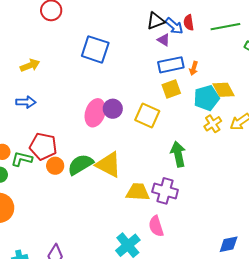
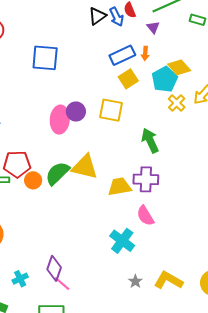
blue arrow: (174, 26) -> (116, 17), turned 36
purple triangle: (164, 40) -> (153, 27), moved, turned 32

